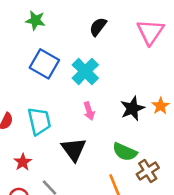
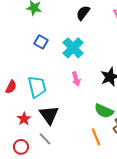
blue square: (44, 64) -> (41, 42), size x0.6
black triangle: (74, 149) -> (49, 115), moved

